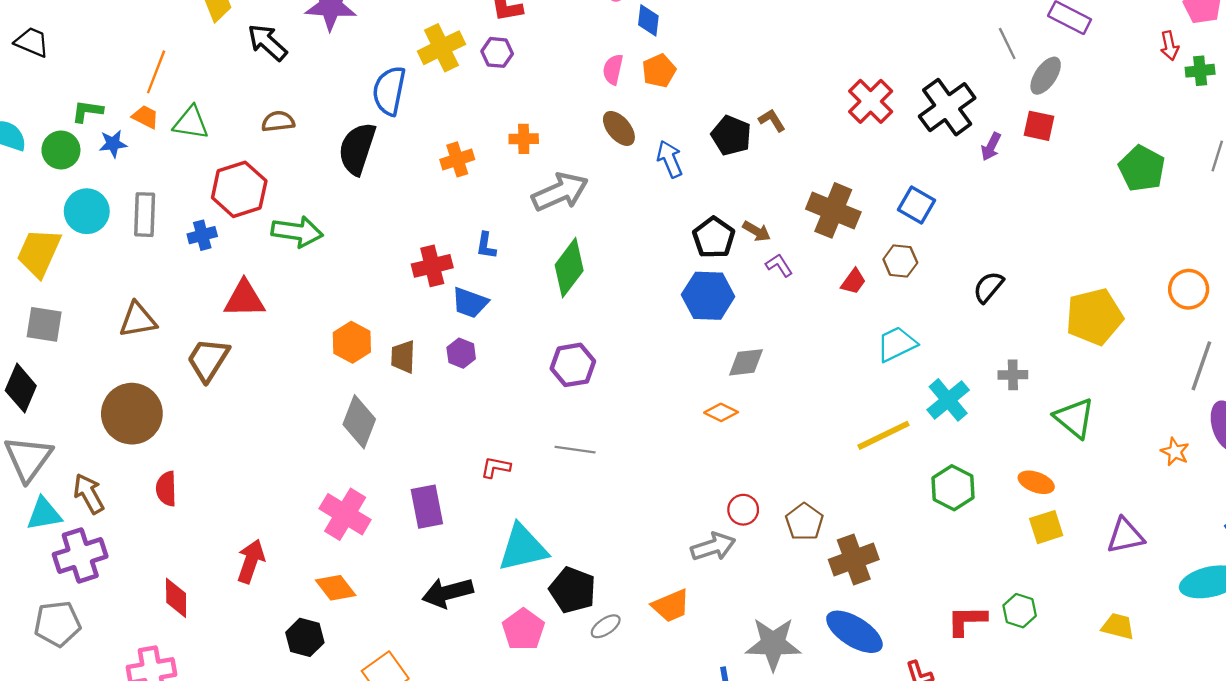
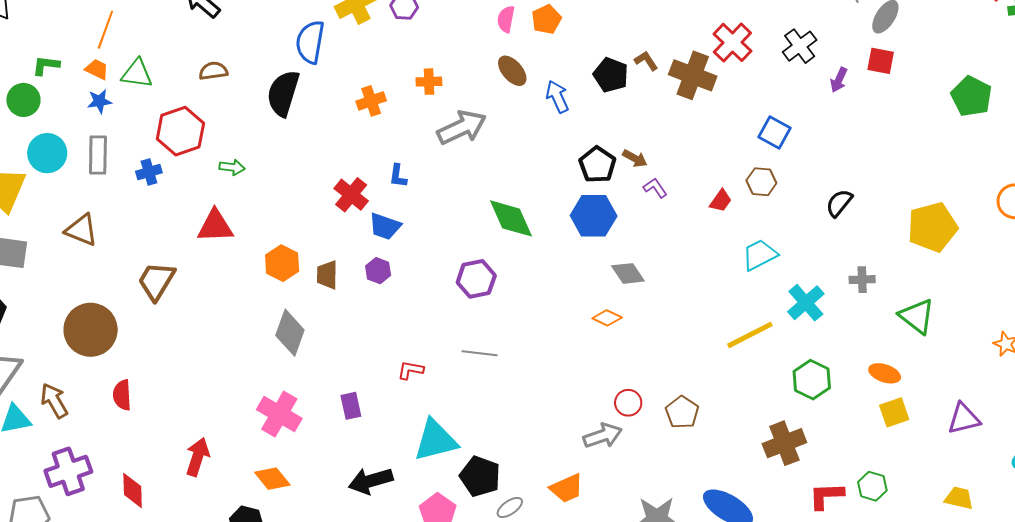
black cross: (947, 107) -> (800, 46), size x0.7
blue star: (113, 144) -> (99, 101), moved
brown cross: (833, 210) -> (693, 75), moved
green arrow: (297, 232) -> (232, 167), size x0.6
red cross: (432, 266) -> (351, 195), turned -36
green diamond: (569, 268) -> (511, 218), moved, turned -60
red triangle: (244, 299) -> (215, 226), moved
brown triangle: (138, 320) -> (81, 230), moved, turned 33
gray diamond: (746, 362) -> (628, 273), turned 64
purple rectangle: (427, 507) -> (351, 406), size x0.7
purple cross: (80, 555) -> (68, 471), moved
brown cross: (854, 560) -> (784, 443), moved

